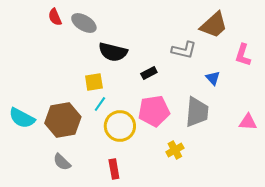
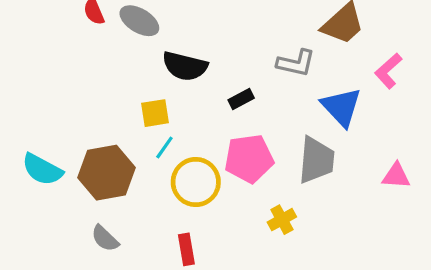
pink L-shape: (243, 55) -> (388, 71), turned 30
blue triangle: (213, 78) -> (341, 107), size x1.8

